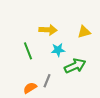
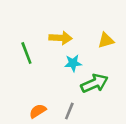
green line: (28, 51) -> (26, 53), moved
gray line: (47, 81) -> (69, 111), moved

